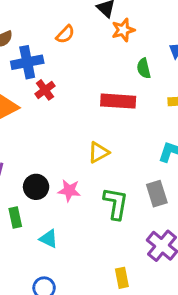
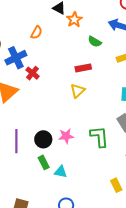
green semicircle: (144, 68) -> (95, 42), turned -32
red rectangle: (118, 101) -> (83, 68), size x0.7
yellow triangle: (99, 152) -> (78, 91), moved
green rectangle: (15, 217) -> (44, 162), moved

